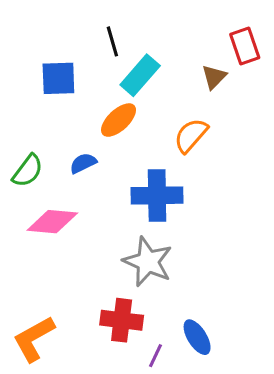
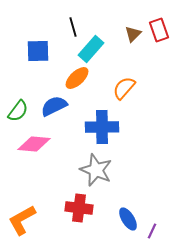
brown triangle: (214, 77) -> (133, 34), moved
blue semicircle: (83, 163) -> (54, 106), size x1.5
purple line: (155, 356) -> (152, 231), moved

